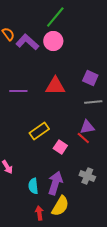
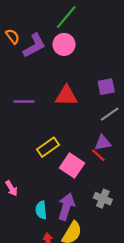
purple L-shape: (27, 42) -> (34, 46), turned 110
purple square: (90, 78) -> (106, 87), turned -35
gray line: (93, 102) -> (110, 114), turned -30
pink square: (60, 147) -> (72, 166), size x1.5

